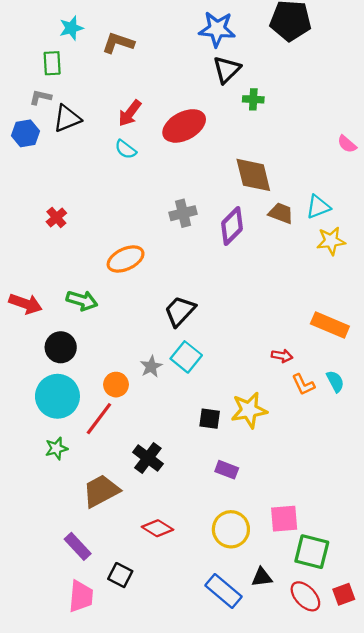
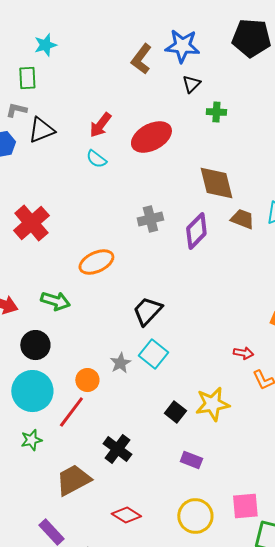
brown L-shape: (118, 43) -> (141, 59), moved, turned -72
black triangle: (227, 70) -> (191, 84), size x0.7
red cross: (56, 217) -> (31, 223), size x1.8
black square: (210, 419) -> (175, 412), turned 30

